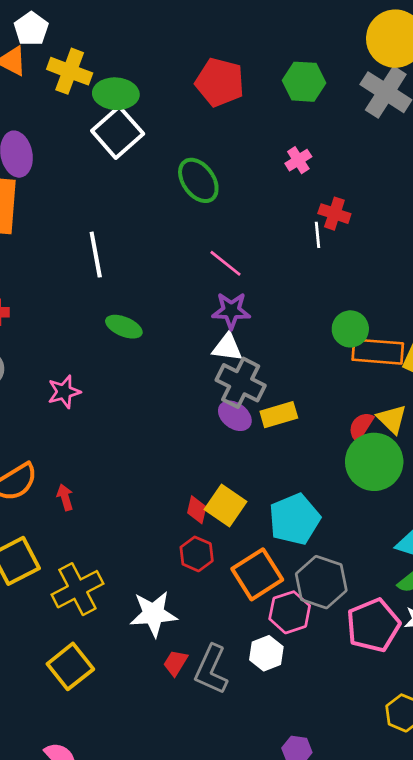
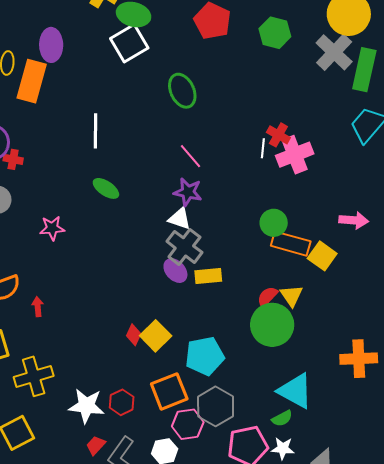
pink cross: (298, 160) -> (295, 155), moved, size x1.8
red hexagon: (197, 554) -> (122, 402), moved

